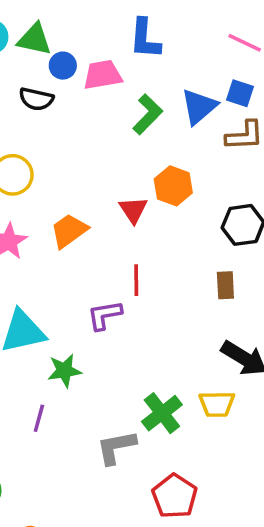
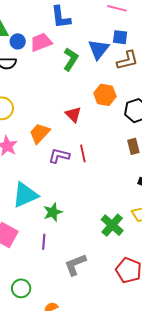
orange hexagon: (173, 186) -> (105, 95), moved
purple L-shape: (104, 315) -> (59, 156), moved, turned 35
gray L-shape: (116, 447) -> (75, 265), moved

